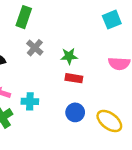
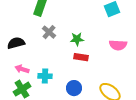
blue circle: (75, 112) -> (74, 88), moved

